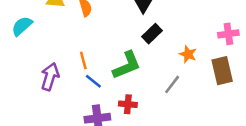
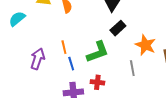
orange star: (188, 54) -> (145, 45), size x1.5
blue line: (93, 81) -> (71, 64), turned 32
gray line: (172, 84) -> (132, 68), turned -49

